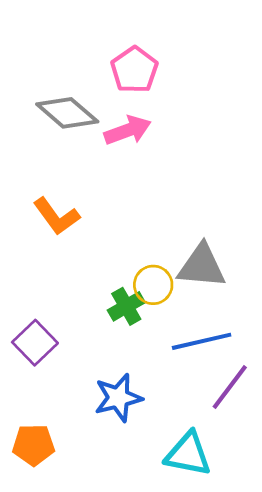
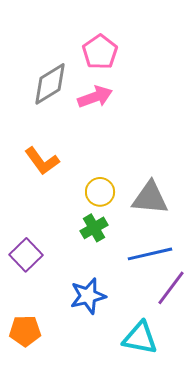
gray diamond: (67, 113) -> (50, 84), turned -72
yellow circle: (153, 285) -> (100, 192), moved

